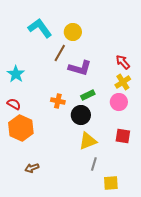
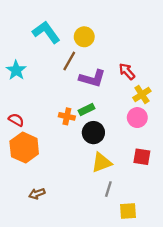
red arrow: (123, 62) -> (127, 71), moved
cyan star: (16, 74) -> (16, 70), moved
green rectangle: (88, 95) -> (87, 109), moved

